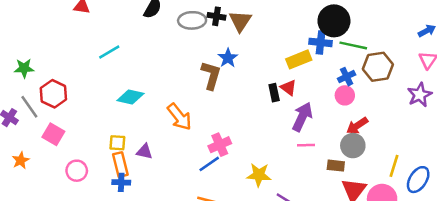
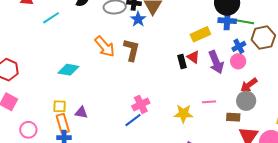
blue cross: (321, 42) -> (227, 21), moved
cyan line: (109, 52) -> (51, 18), moved
blue star: (228, 58) -> (138, 19), moved
orange arrow: (179, 117) -> (105, 47), moved
purple arrow: (302, 117) -> (216, 62), moved, turned 135
yellow star: (259, 175) -> (183, 114), moved

